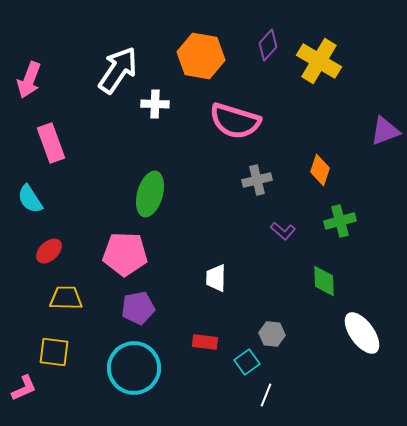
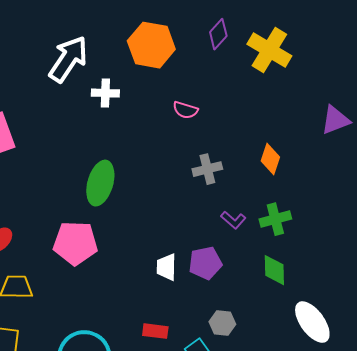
pink semicircle: (235, 121) -> (185, 110), size x0.5
green cross: (340, 221) -> (275, 219), moved
purple pentagon: (138, 308) -> (205, 263), moved

